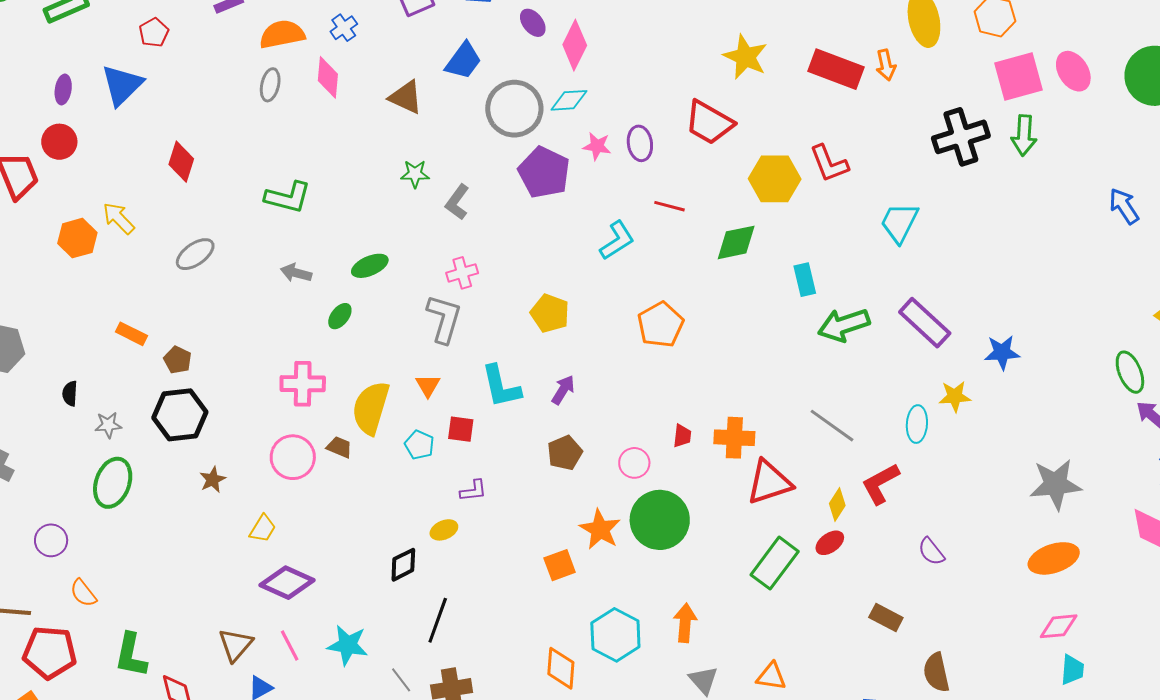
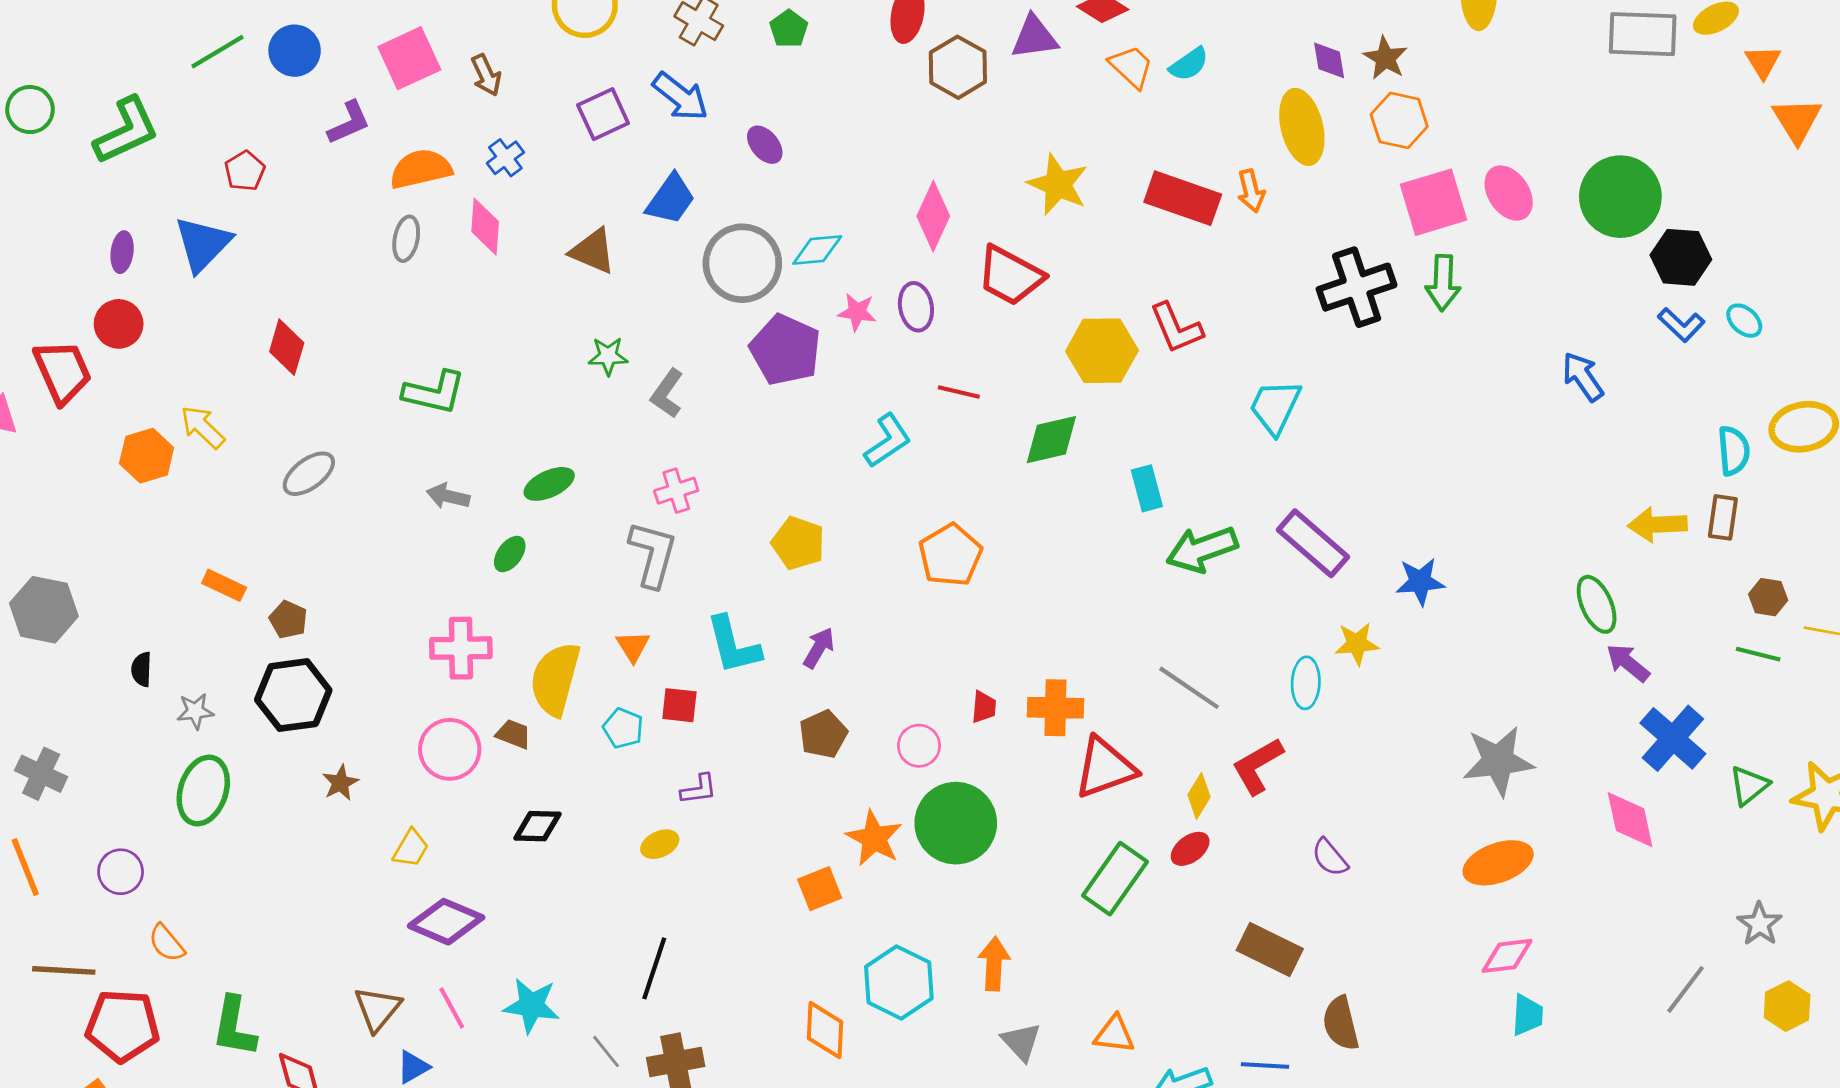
pink diamond: (575, 45) -> (933, 216), moved
black diamond: (403, 565) -> (537, 826), moved, turned 30
brown rectangle: (886, 618) -> (1270, 950), size x1.4

